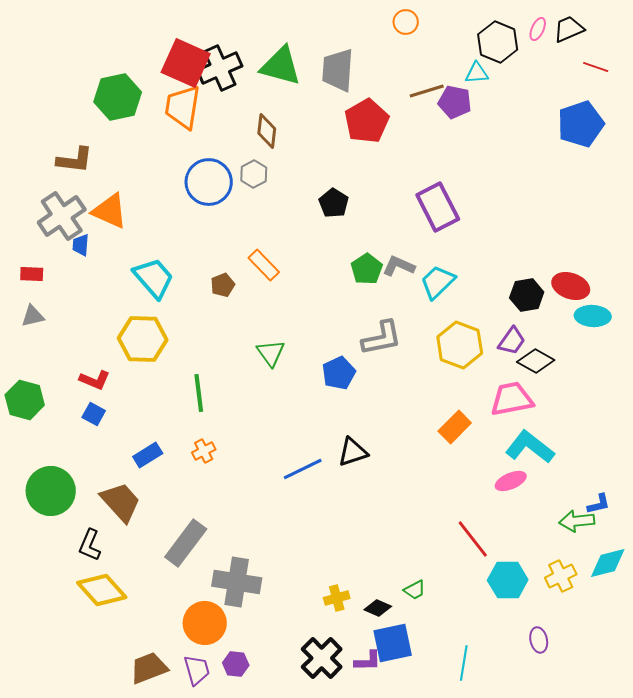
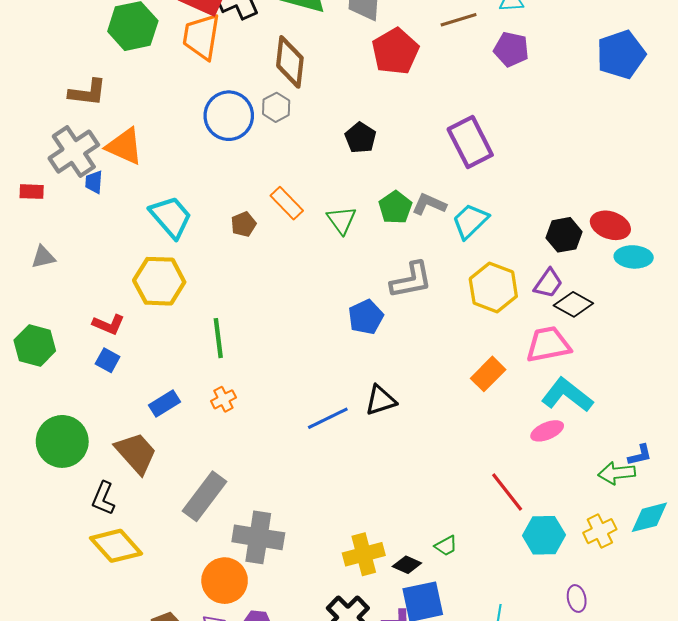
purple pentagon: (455, 102) -> (511, 49), moved
brown diamond: (267, 131) -> (290, 62), size x1.4
red rectangle: (32, 274) -> (32, 192), moved
green triangle: (271, 353) -> (342, 220), moved
yellow cross: (337, 598) -> (364, 554), size x1.5

